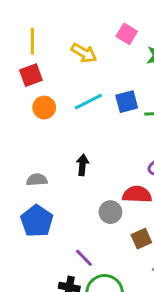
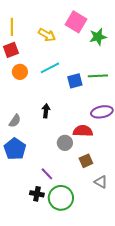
pink square: (127, 34) -> (76, 22), size x1.5
blue square: (127, 102) -> (75, 81), moved
gray semicircle: (37, 180) -> (15, 121), turned 128

